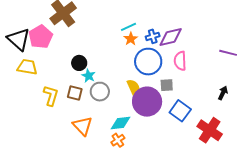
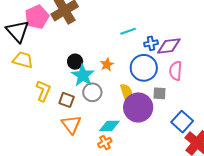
pink pentagon: (41, 37) -> (37, 17), moved
orange star: (131, 39) -> (107, 64), moved
cyan star: (88, 76) -> (83, 75), size x1.6
brown square: (75, 93) -> (67, 100), moved
blue square: (180, 111) -> (182, 122), moved

